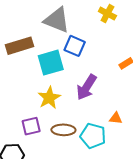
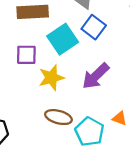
cyan square: (51, 63) -> (63, 39), turned -32
purple square: (31, 126) -> (26, 55), moved

